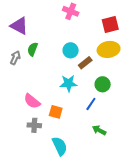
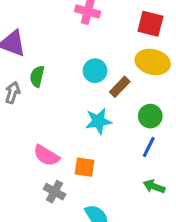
red square: (110, 24) -> (150, 24), turned 36
yellow ellipse: (109, 49) -> (153, 62), turned 30
blue line: (91, 104) -> (149, 147), moved
gray cross: (34, 125) -> (55, 192), turned 32

